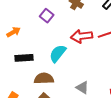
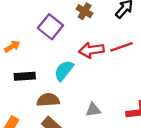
purple square: (47, 16) -> (50, 27), size x1.5
gray triangle: (82, 88) -> (93, 110), turned -40

